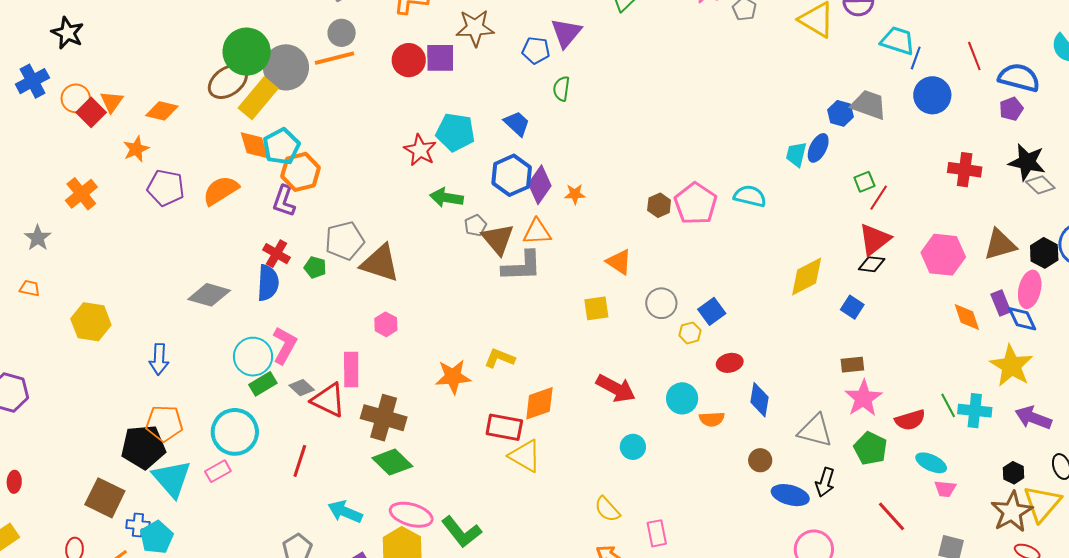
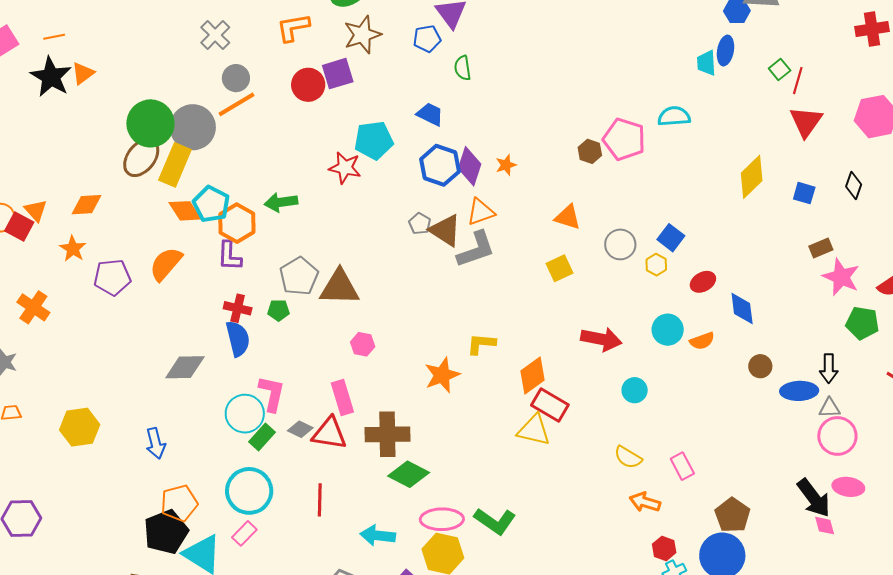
green arrow: (446, 198) -> (281, 202), moved
black diamond: (872, 264) -> (854, 185), moved, turned -60
red rectangle: (504, 427) -> (550, 405), moved, turned 36
gray triangle: (815, 431) -> (830, 408), moved, size x0.6

